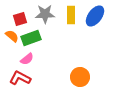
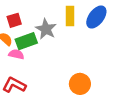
gray star: (45, 14) -> (46, 29), moved, turned 30
pink semicircle: (27, 59) -> (16, 54), moved, turned -128

